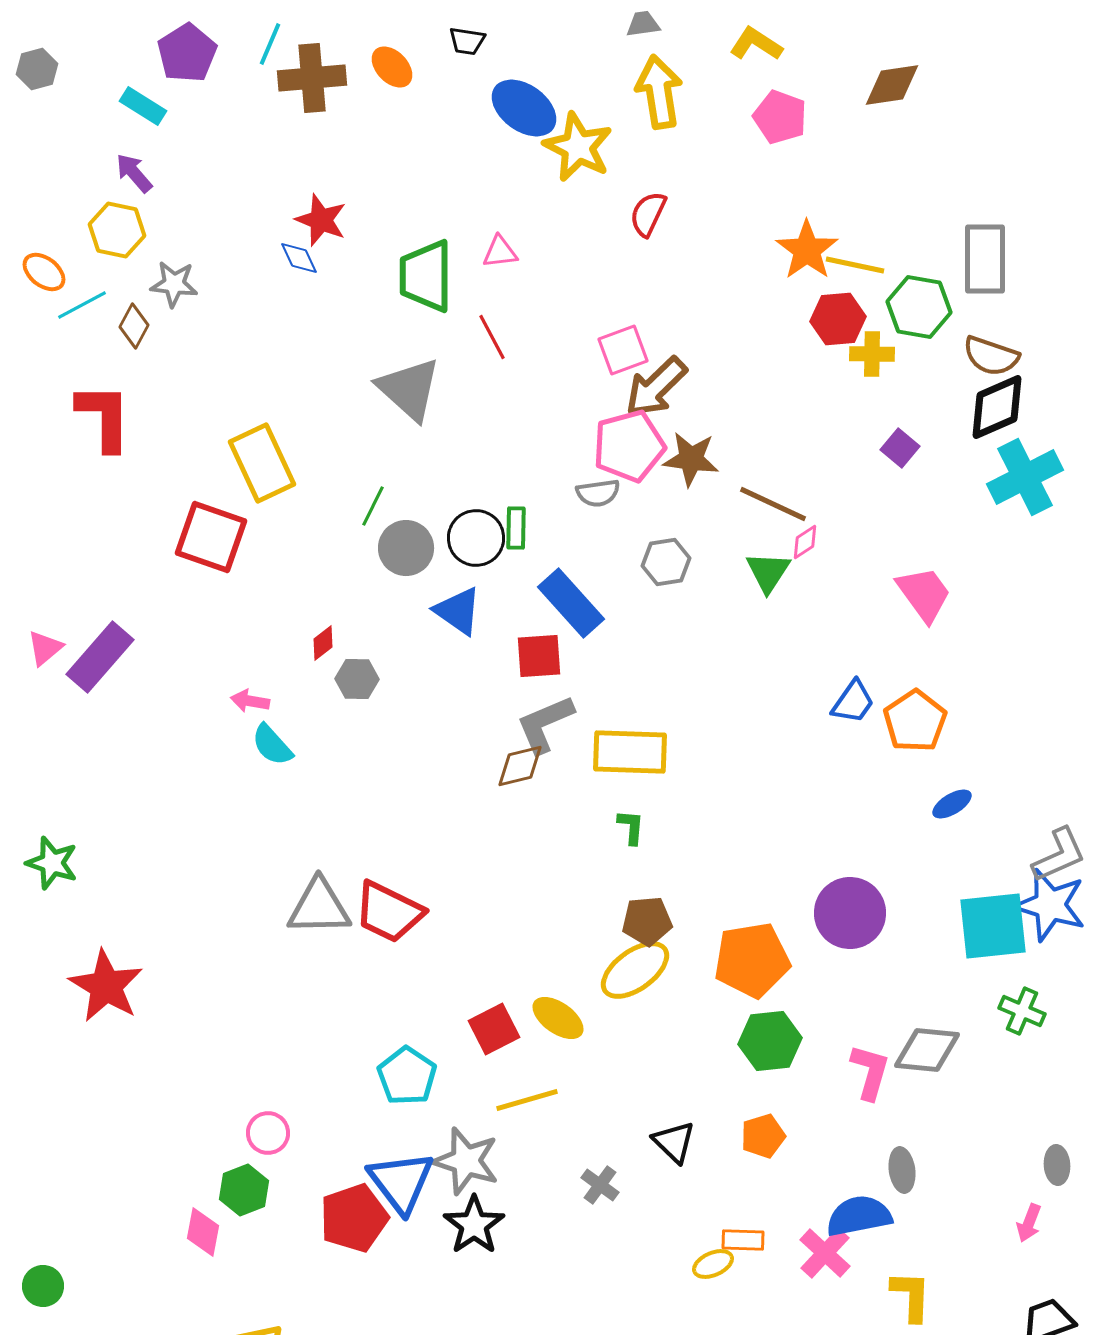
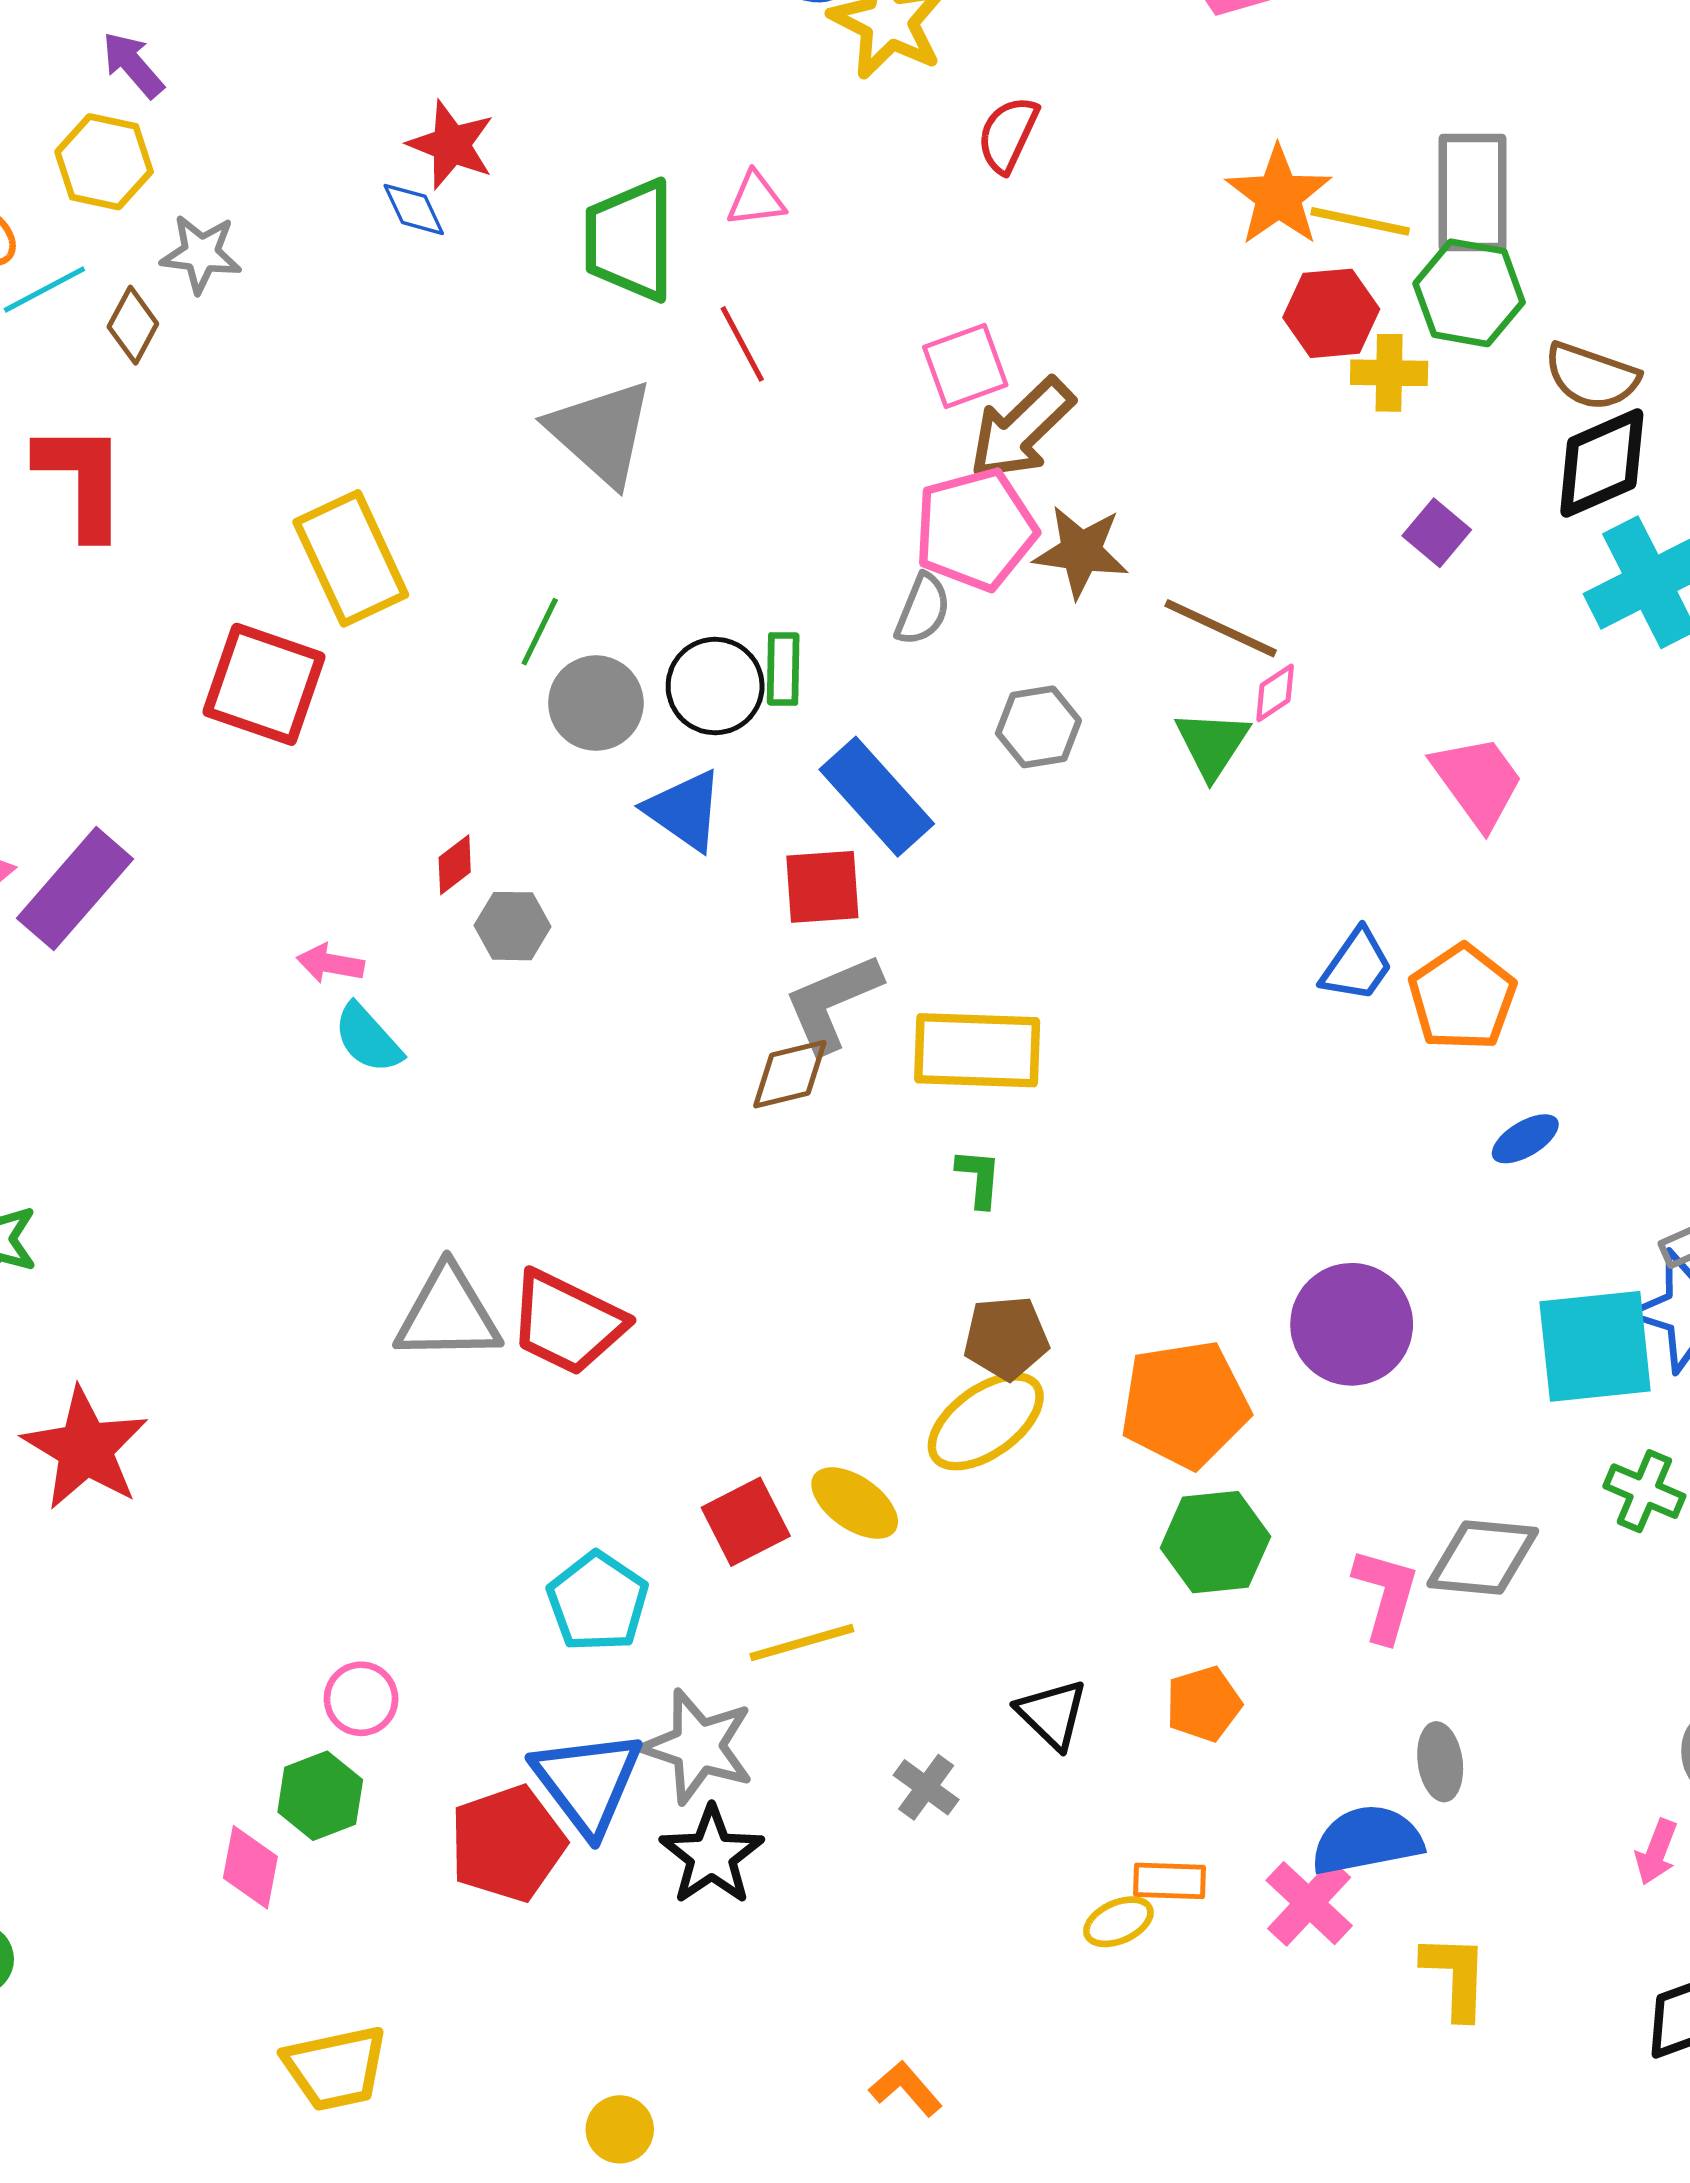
gray rectangle: (985, 259) -> (1472, 192), moved
gray semicircle: (598, 493) -> (923, 609), turned -60

